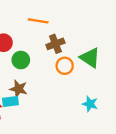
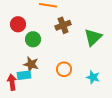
green triangle: (90, 58) -> (93, 37), turned 42
orange circle: (65, 66) -> (64, 69), moved

